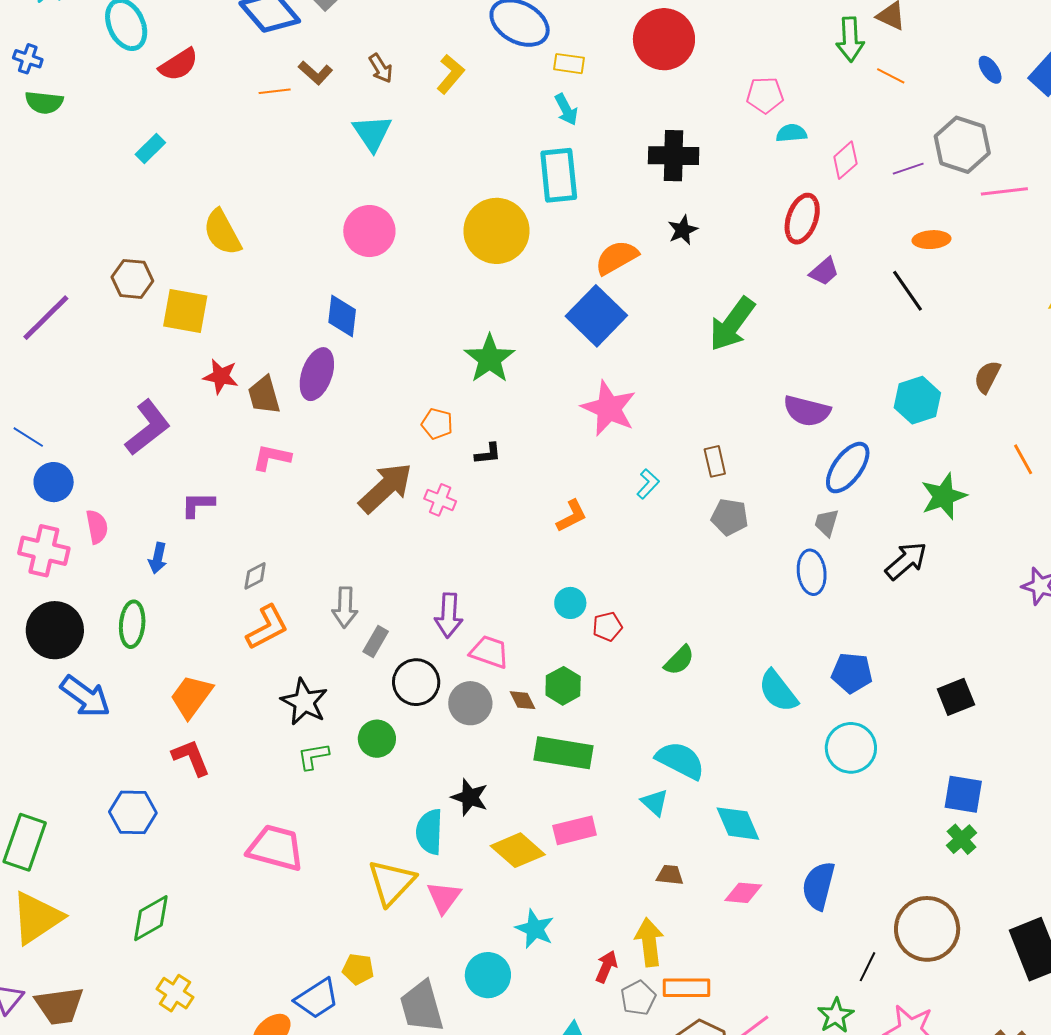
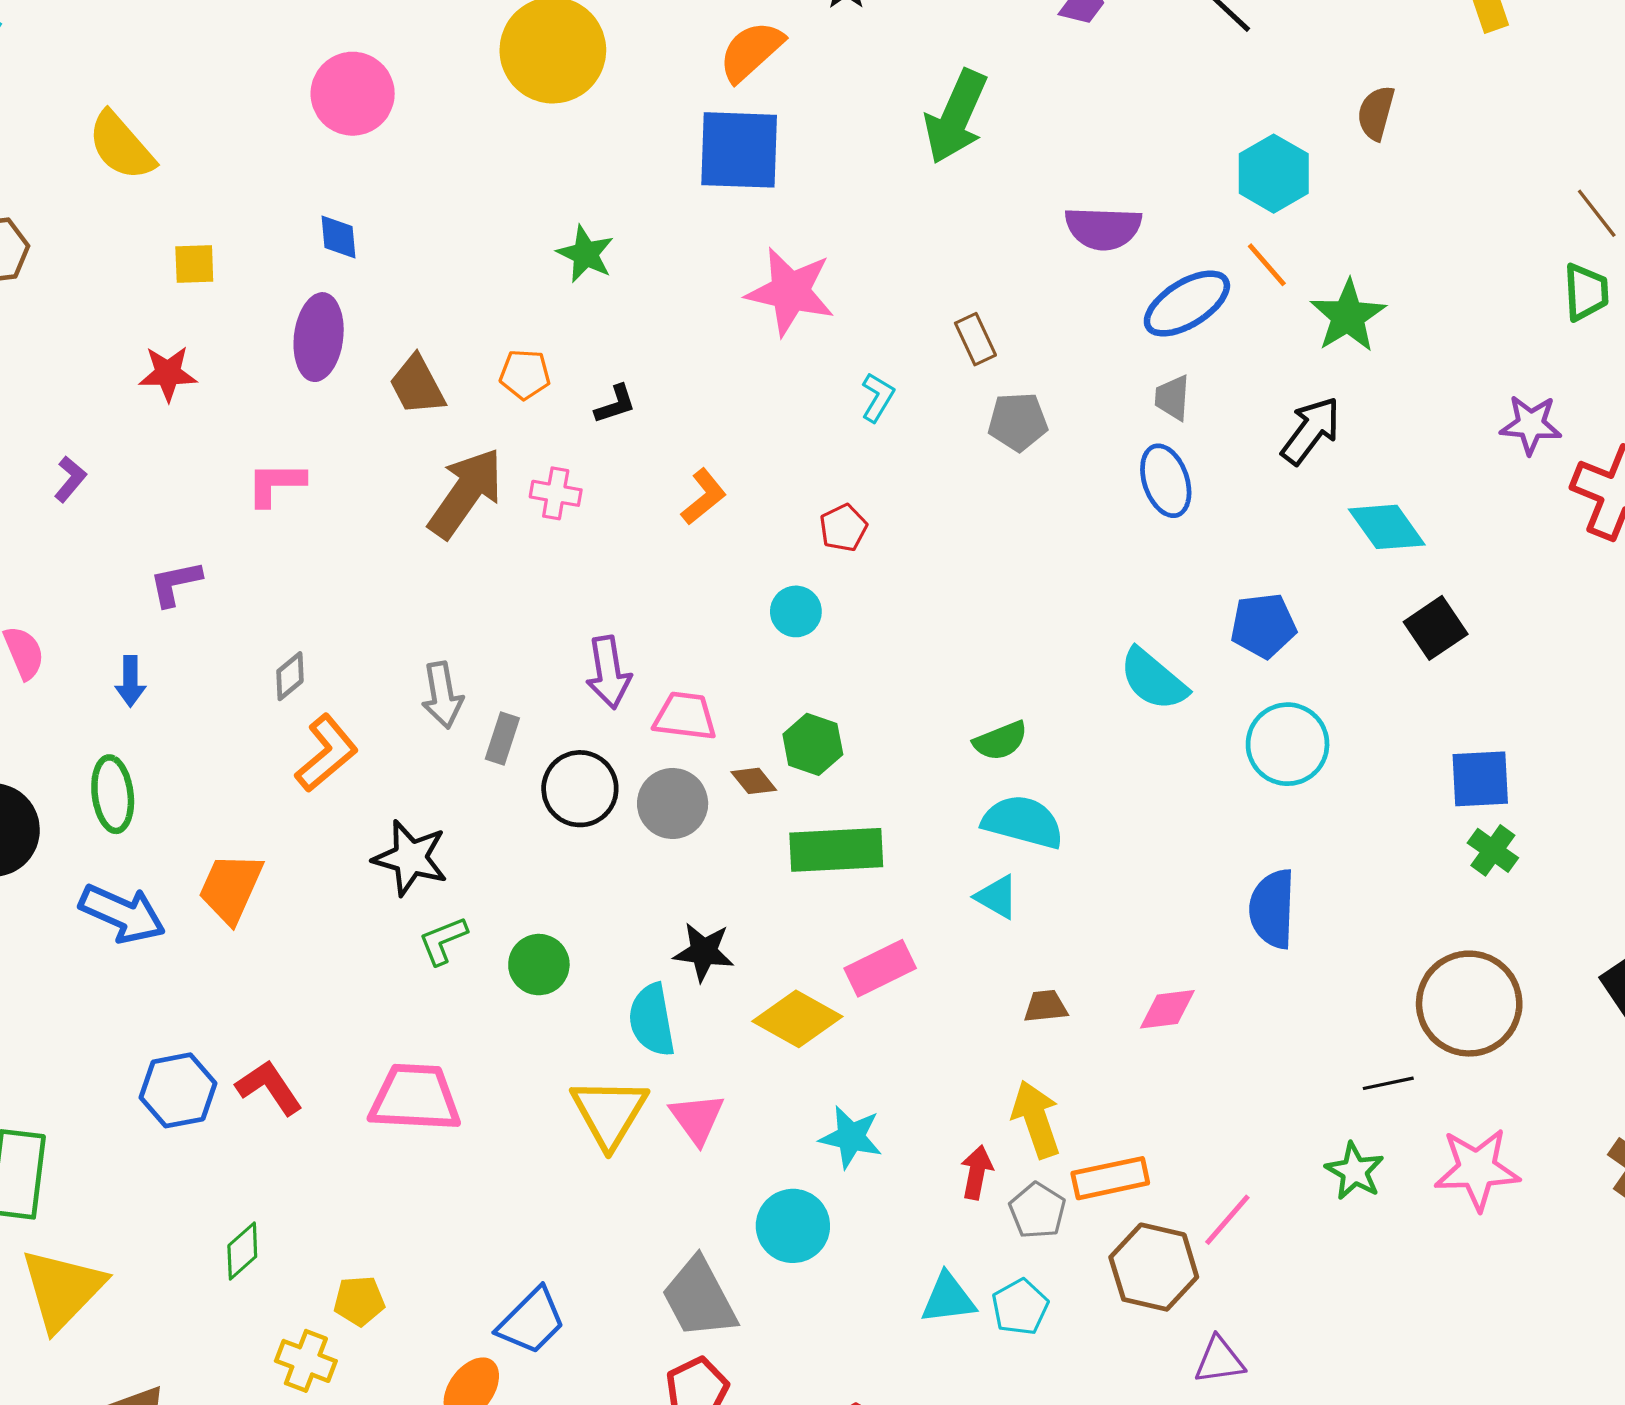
yellow square: (185, 311) -> (194, 264), moved, size x0.6
blue diamond: (342, 316) -> (339, 237), size x0.7
blue square: (596, 316) -> (739, 150), turned -30
green star: (490, 359) -> (586, 254), size x0.7
brown trapezoid: (264, 395) -> (417, 385), moved
purple L-shape: (148, 428) -> (70, 479), size x0.5
orange line: (1023, 459) -> (1267, 265), moved
blue ellipse: (848, 468) -> (1187, 303), turned 34
orange L-shape: (572, 516) -> (704, 497), moved
red pentagon: (607, 626) -> (843, 528), moved
green semicircle: (679, 660) -> (1000, 741), moved, turned 36
blue arrow: (85, 696) -> (122, 914), moved
green circle: (377, 739) -> (539, 965), moved
red L-shape: (191, 758) -> (269, 1087), moved
cyan diamond: (738, 824) -> (1387, 527), moved
blue semicircle: (819, 886) -> (1272, 909), moved
green diamond: (151, 918) -> (242, 1251), size x0.7
black line: (868, 967) -> (1388, 1083), turned 64
yellow pentagon: (358, 969) -> (359, 1301), moved

